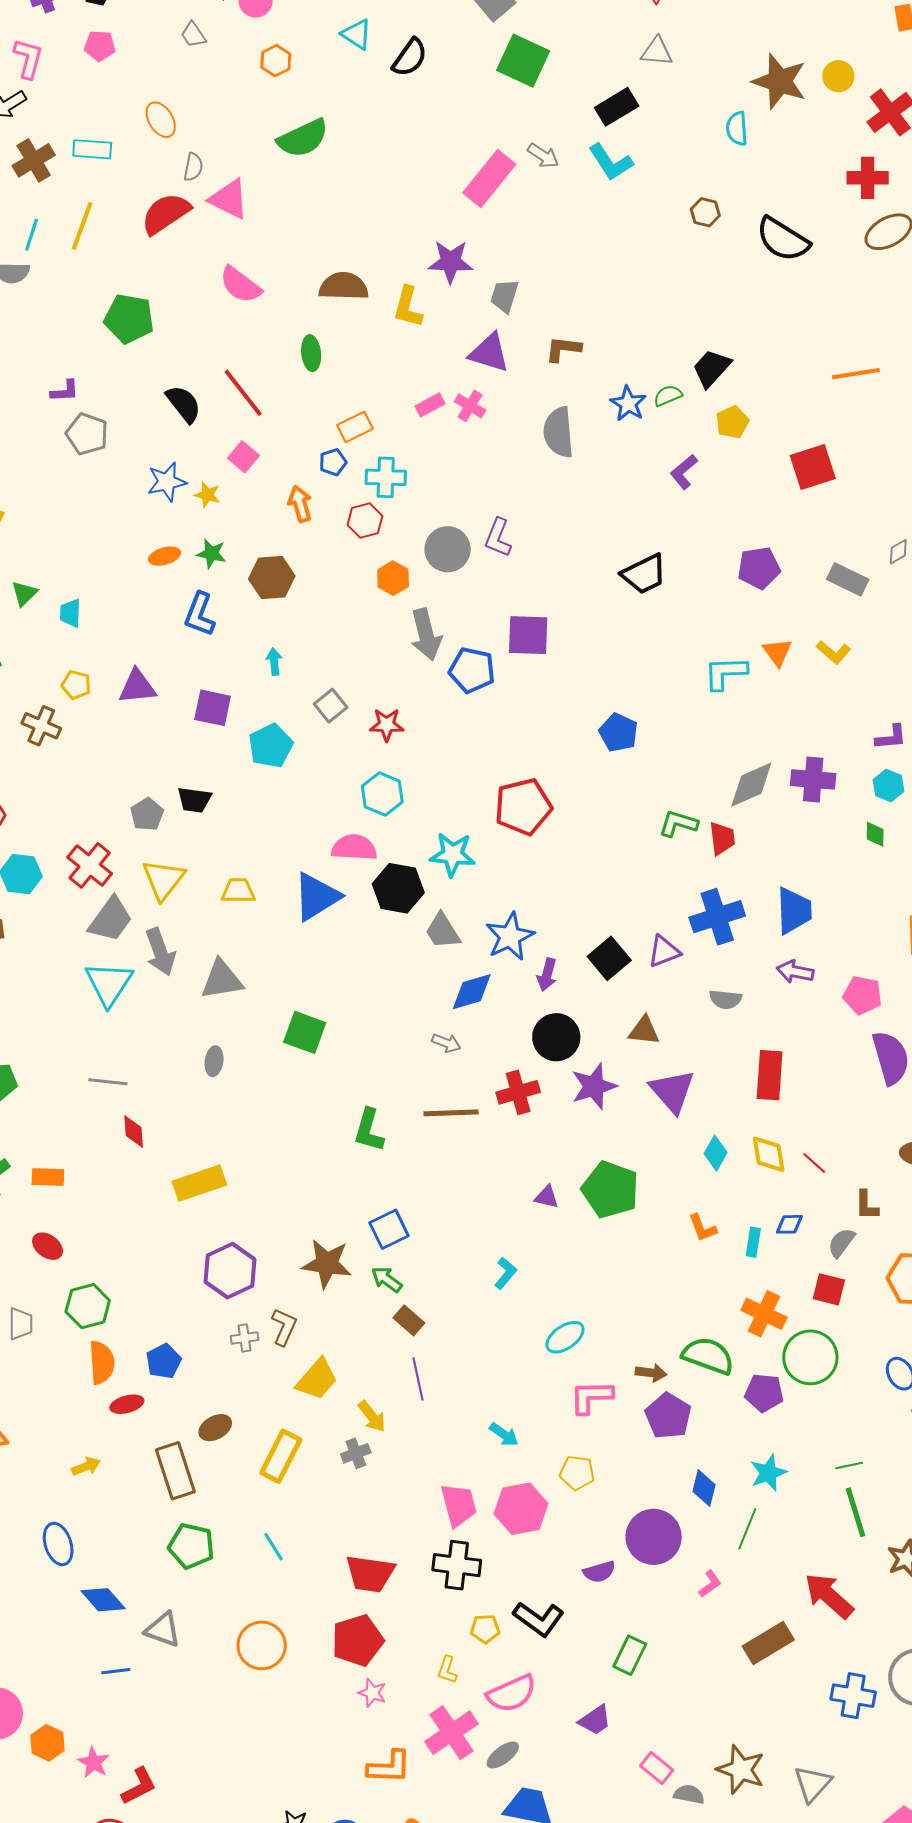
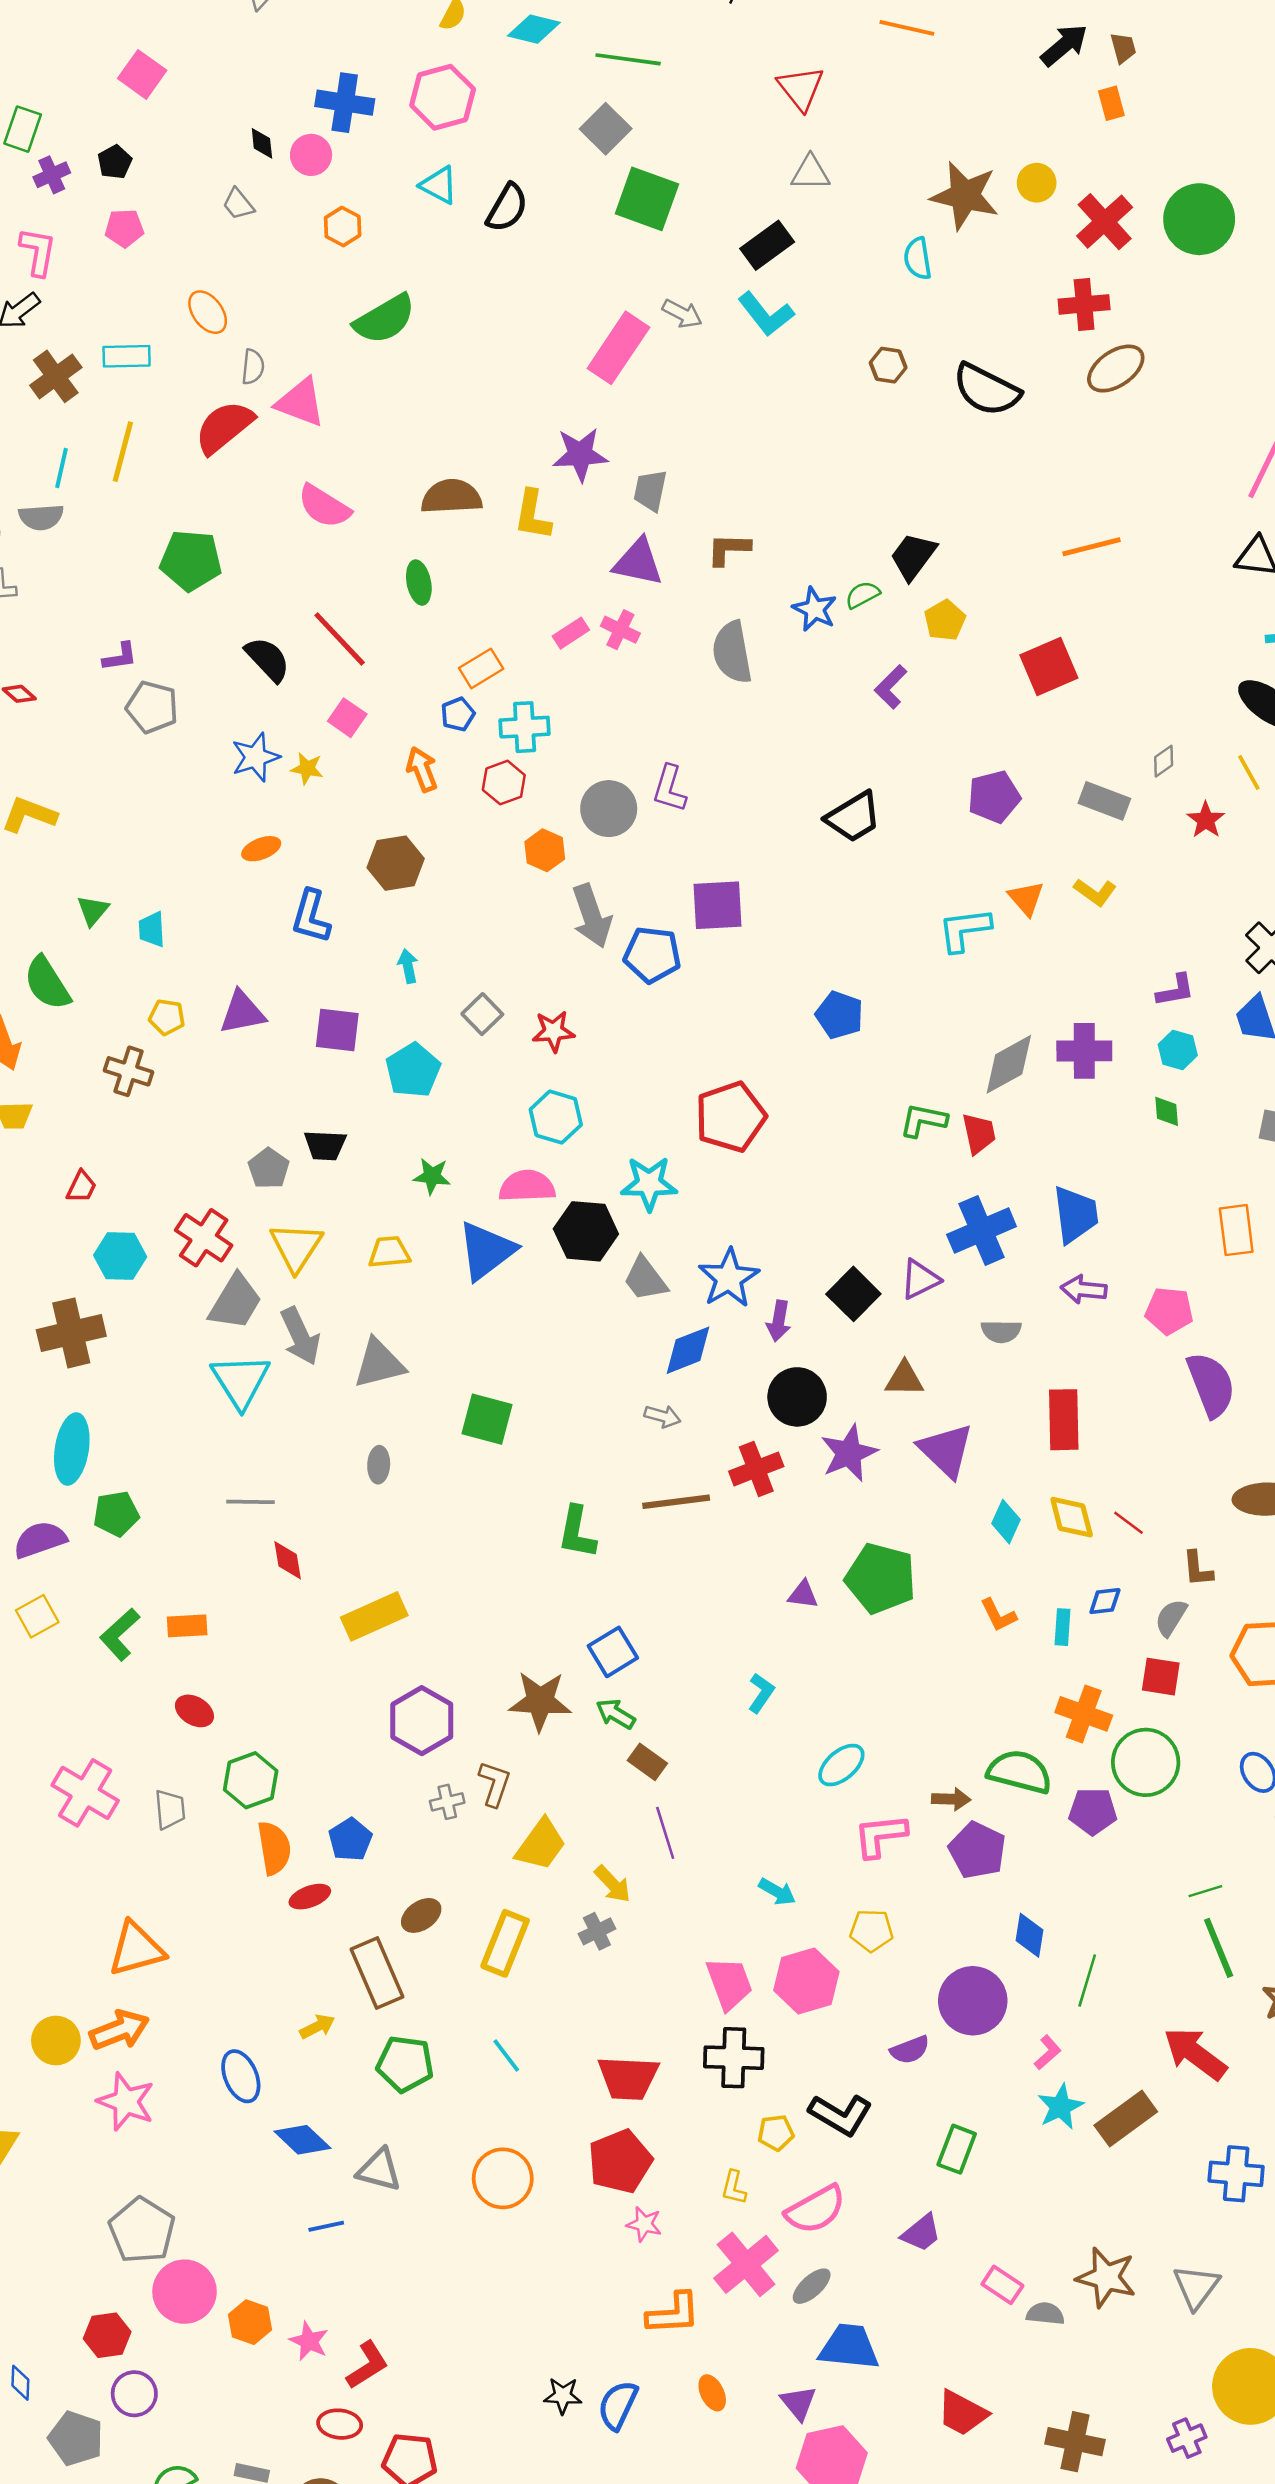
green star: (211, 554) -> (432, 1176), moved
yellow arrow: (86, 1466) -> (317, 2027), moved
cyan star: (768, 1473) -> (1060, 2107), moved

